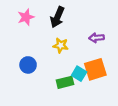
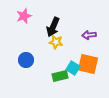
black arrow: (57, 17) -> (53, 27), moved
orange square: (95, 69) -> (88, 64), turned 30

